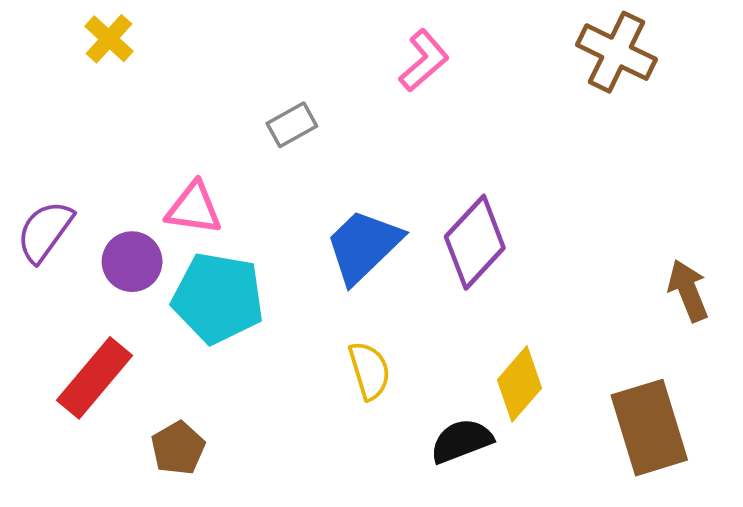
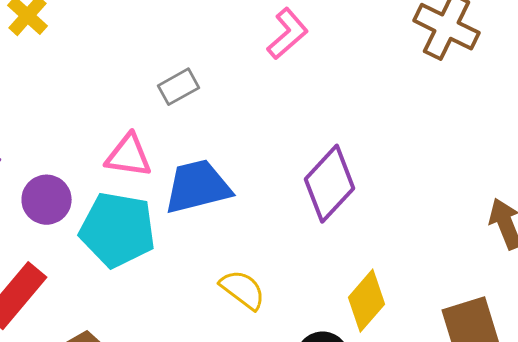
pink triangle: (194, 208) -> (129, 156), moved
blue trapezoid: (363, 246) -> (198, 187), moved, turned 30
yellow semicircle: (369, 371) -> (243, 290), turned -36

